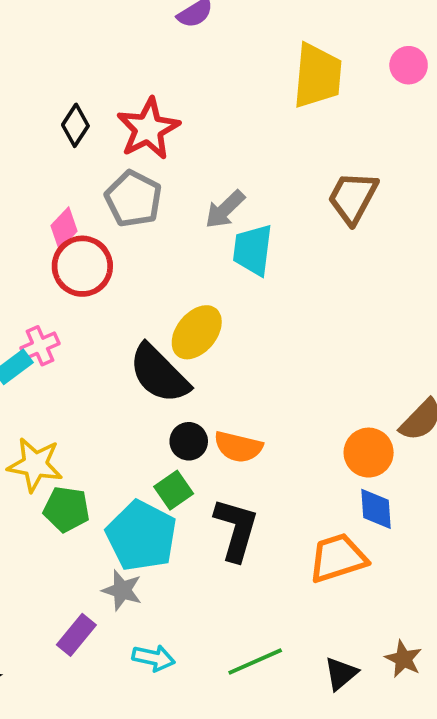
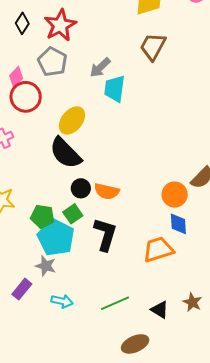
brown trapezoid: (353, 198) -> (153, 46), moved
yellow ellipse: (197, 332) -> (72, 120), moved
green pentagon: (66, 509) -> (43, 216), moved
black triangle: (341, 674) -> (160, 310), turned -48

